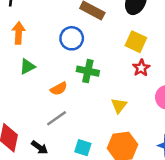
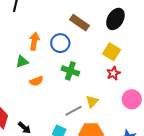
orange arrow: (19, 33) -> (34, 41), moved
orange semicircle: (59, 89) -> (36, 81), moved
gray line: (57, 118) -> (73, 111), moved

